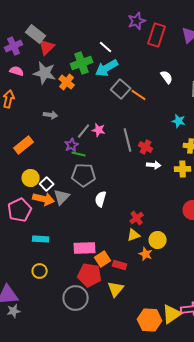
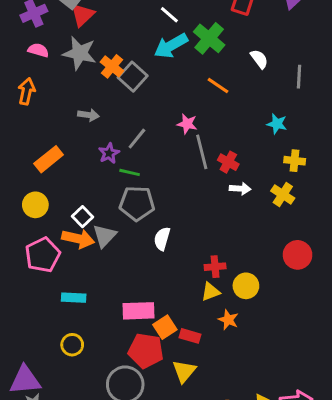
green cross: (82, 63) -> (209, 38), moved, turned -30
gray square: (121, 89) -> (133, 77), moved
pink star: (99, 130) -> (187, 124), moved
purple star: (72, 145) -> (109, 153), moved
yellow cross: (183, 169) -> (283, 195), turned 35
yellow circle: (31, 178) -> (35, 205), moved
red cross: (137, 218) -> (215, 267), turned 32
yellow circle: (158, 240) -> (246, 286), moved

